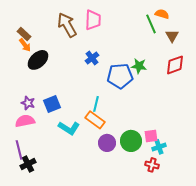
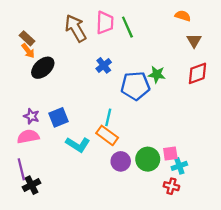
green line: (151, 24) -> (127, 27), moved

